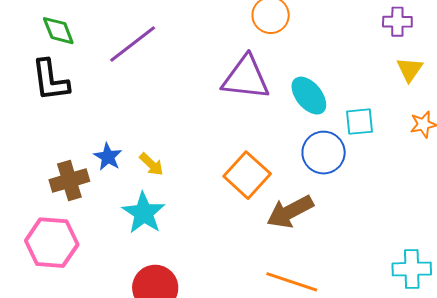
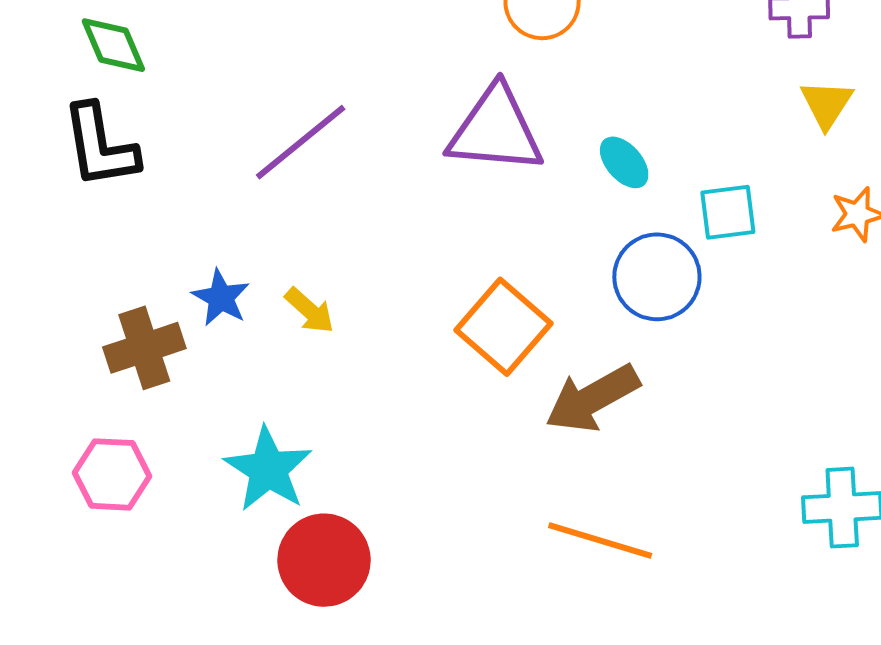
purple line: (133, 44) -> (301, 142), moved
cyan ellipse: (309, 96) -> (624, 162), size x0.7
cyan star: (144, 213) -> (268, 469), moved
pink hexagon: (52, 243) -> (112, 474), size x0.7

